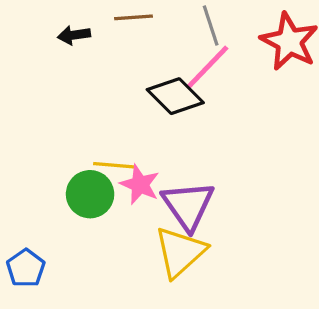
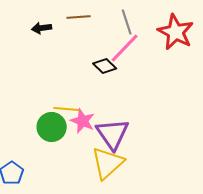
black diamond: (175, 96) -> (105, 66), size x0.7

